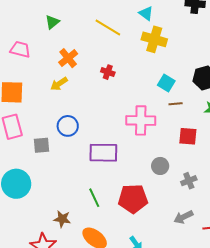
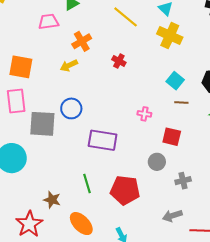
pink trapezoid: (20, 49) -> (48, 22), moved, turned -30
pink cross: (141, 120) -> (144, 114), size x0.5
red square: (188, 136) -> (172, 137), moved
gray square: (41, 145) -> (42, 124), size x1.6

